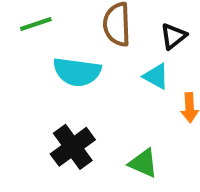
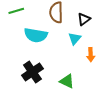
cyan triangle: (156, 76) -> (75, 39), turned 40

